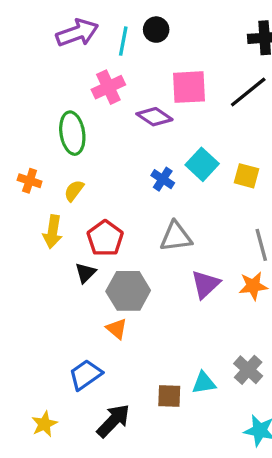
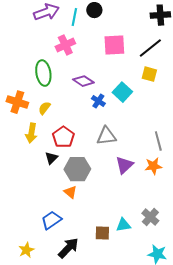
purple diamond: (154, 117) -> (83, 81), moved
yellow square: (247, 176) -> (149, 74), moved
orange cross: (30, 181) -> (17, 102), size x1.5

